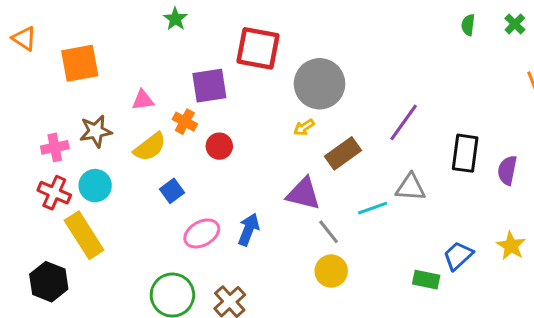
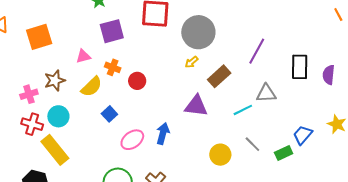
purple square: (209, 86) -> (112, 31), moved
gray line: (329, 232) -> (252, 144), moved
green rectangle: (426, 280) -> (284, 153), turned -30

